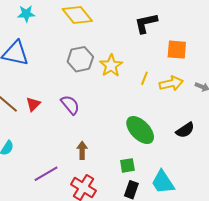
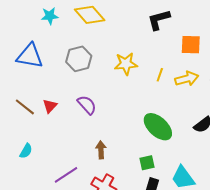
cyan star: (26, 14) -> (50, 16), moved
gray hexagon: (80, 59) -> (79, 59), moved
yellow star: (111, 66) -> (126, 64), turned 30

